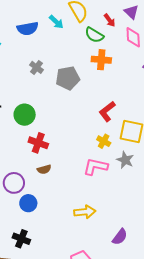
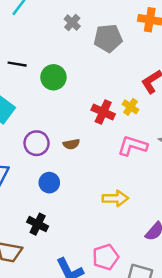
yellow cross: (104, 141) -> (130, 107), moved
red cross: (38, 143) -> (103, 112), moved
purple circle: (14, 183) -> (37, 143), moved

